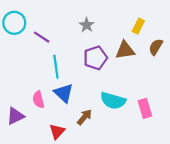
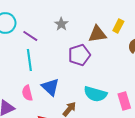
gray star: (87, 25) -> (61, 24), moved
brown triangle: (125, 50) -> (97, 34), moved
cyan line: (56, 67) -> (29, 60), moved

